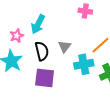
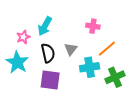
pink cross: (85, 11) -> (93, 26), moved

